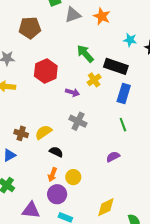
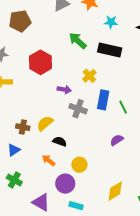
cyan star: (130, 40) -> (111, 22), moved
yellow cross: (94, 80) -> (89, 76), moved
purple arrow: (72, 92) -> (64, 90), moved
blue rectangle: (124, 94) -> (103, 100), moved
orange arrow: (52, 175) -> (48, 160), moved, turned 112
purple triangle: (31, 210) -> (41, 202), turned 30

